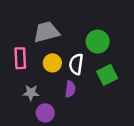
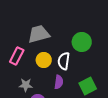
pink rectangle: (20, 58) -> (17, 56), turned 30
green square: (107, 75) -> (88, 86), moved

